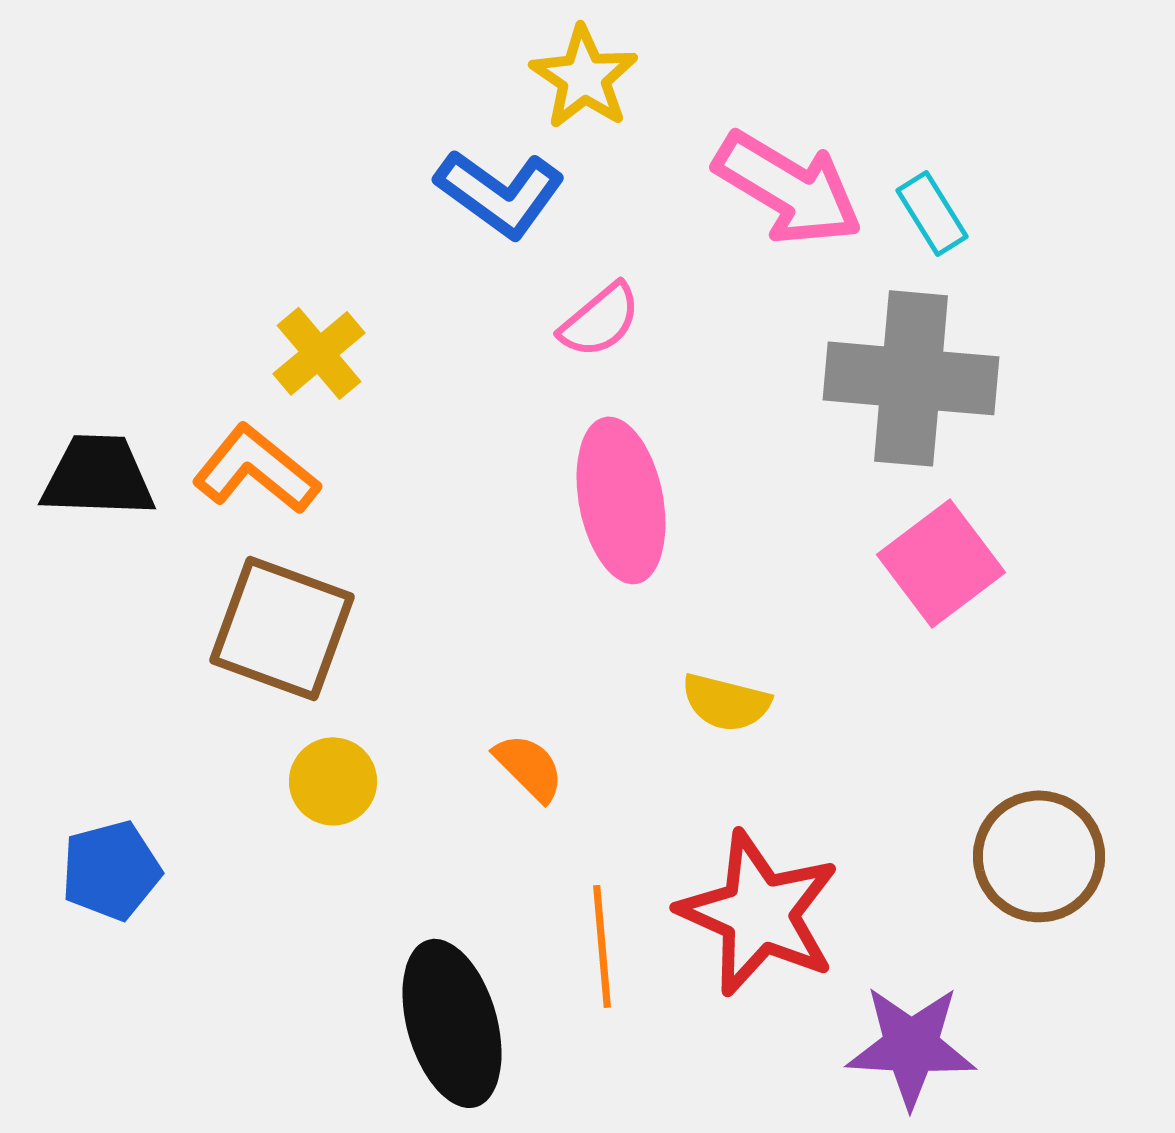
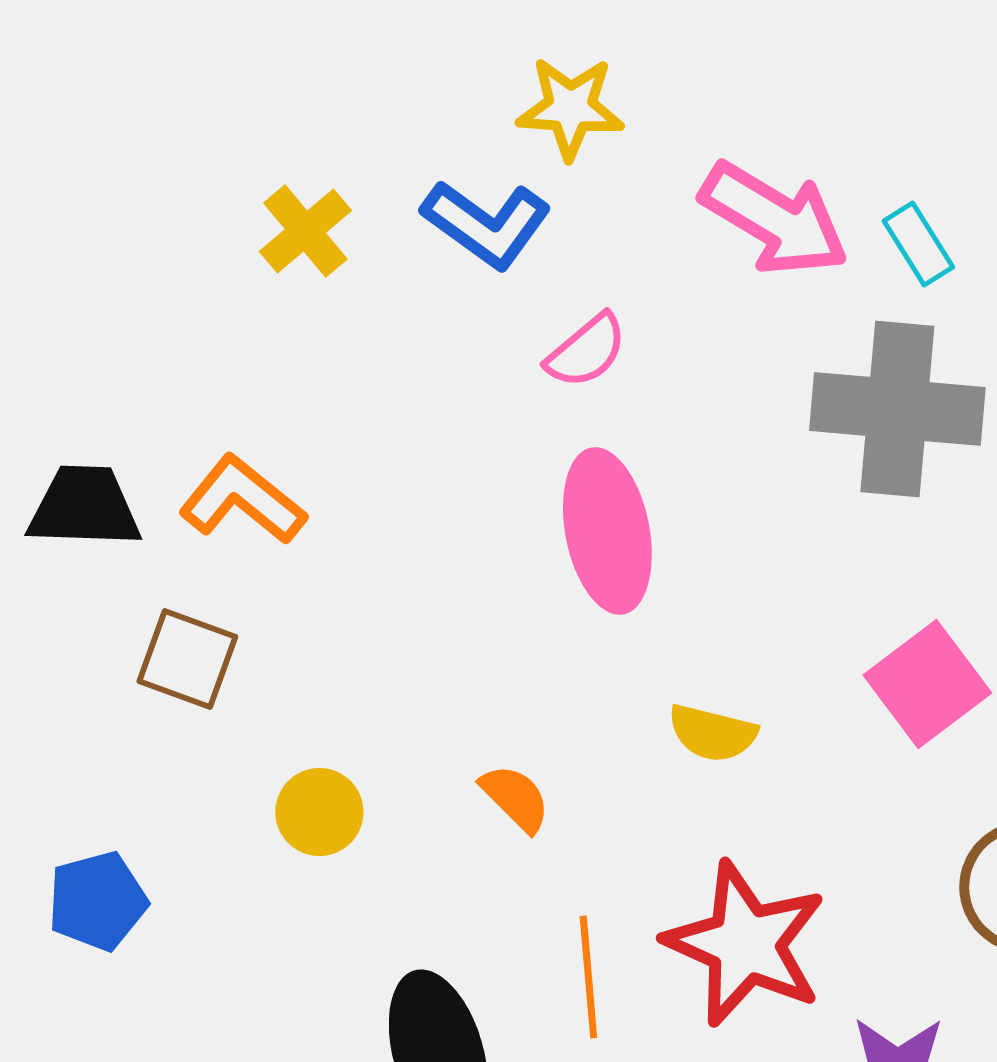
yellow star: (584, 77) -> (570, 108), turned -30
yellow cross: (319, 353) -> (305, 231), moved
pink square: (941, 563) -> (927, 684), moved
brown square: (282, 628) -> (187, 659), moved, size x0.7

